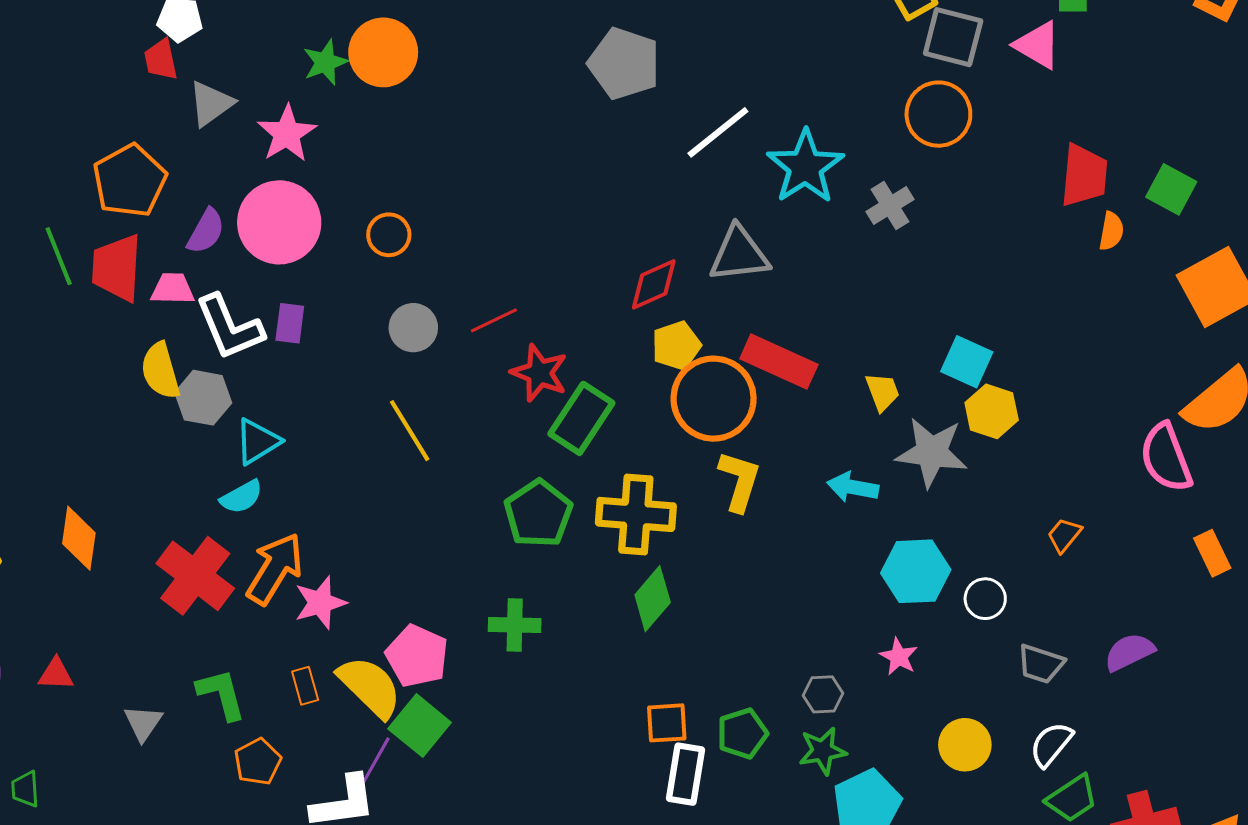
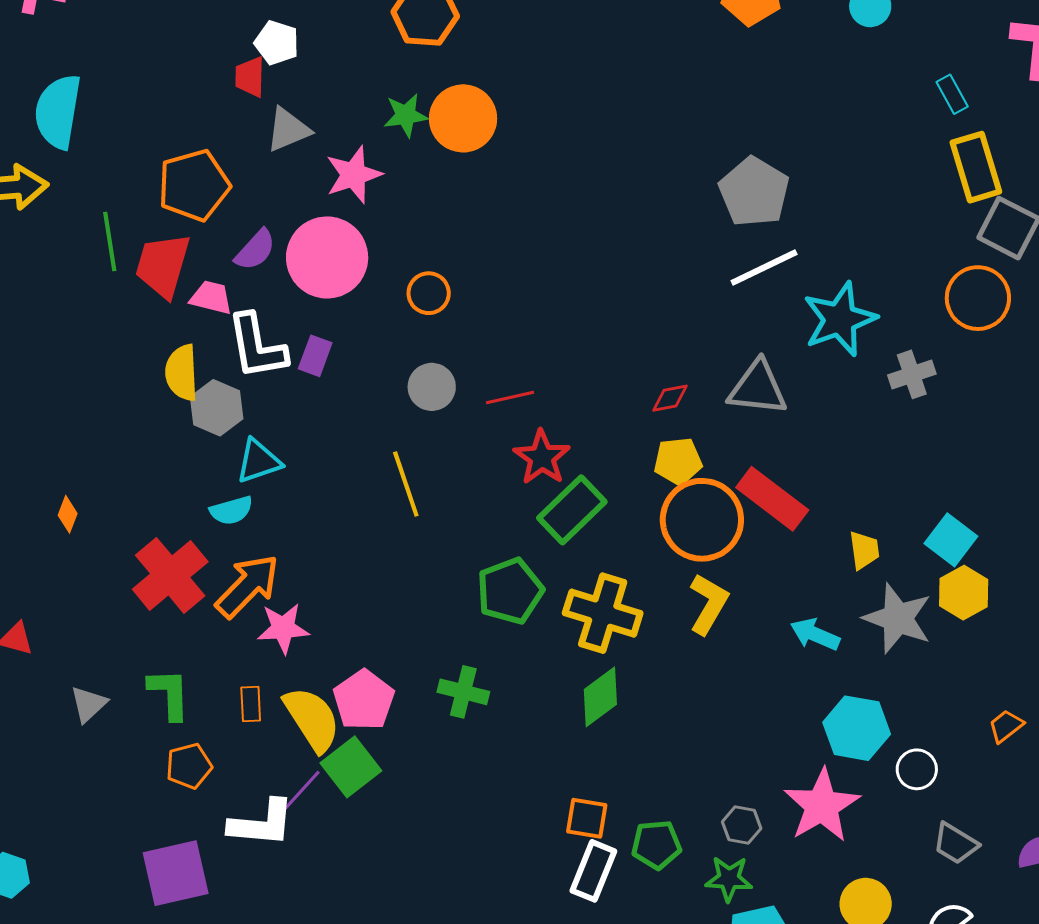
gray pentagon: (624, 64) -> (754, 192), moved
red diamond: (654, 284) -> (670, 398), size x0.7
orange diamond: (79, 538) -> (68, 514), size x0.6
pink star: (899, 657) -> (822, 806), size x2.0

